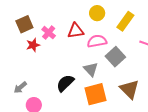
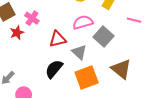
red triangle: (76, 31) -> (58, 39), moved

